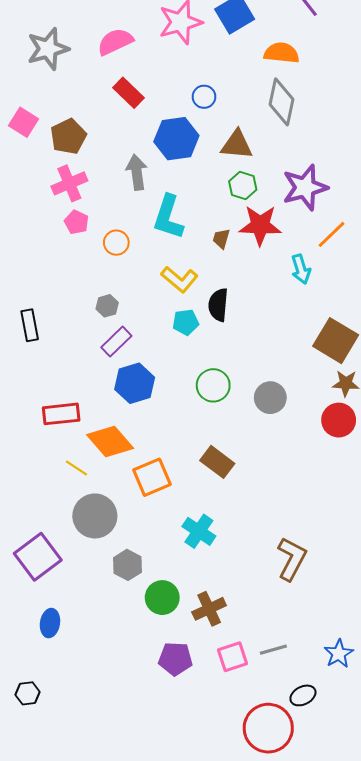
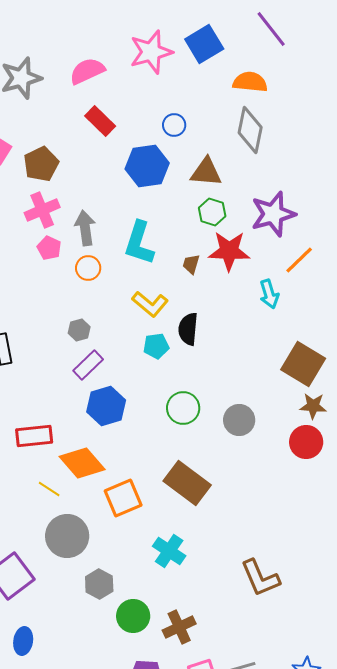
gray arrow: (137, 172) -> (85, 228), moved
brown rectangle: (217, 462) -> (187, 483), size x1.4
brown L-shape: (292, 559) -> (260, 578), turned 129

